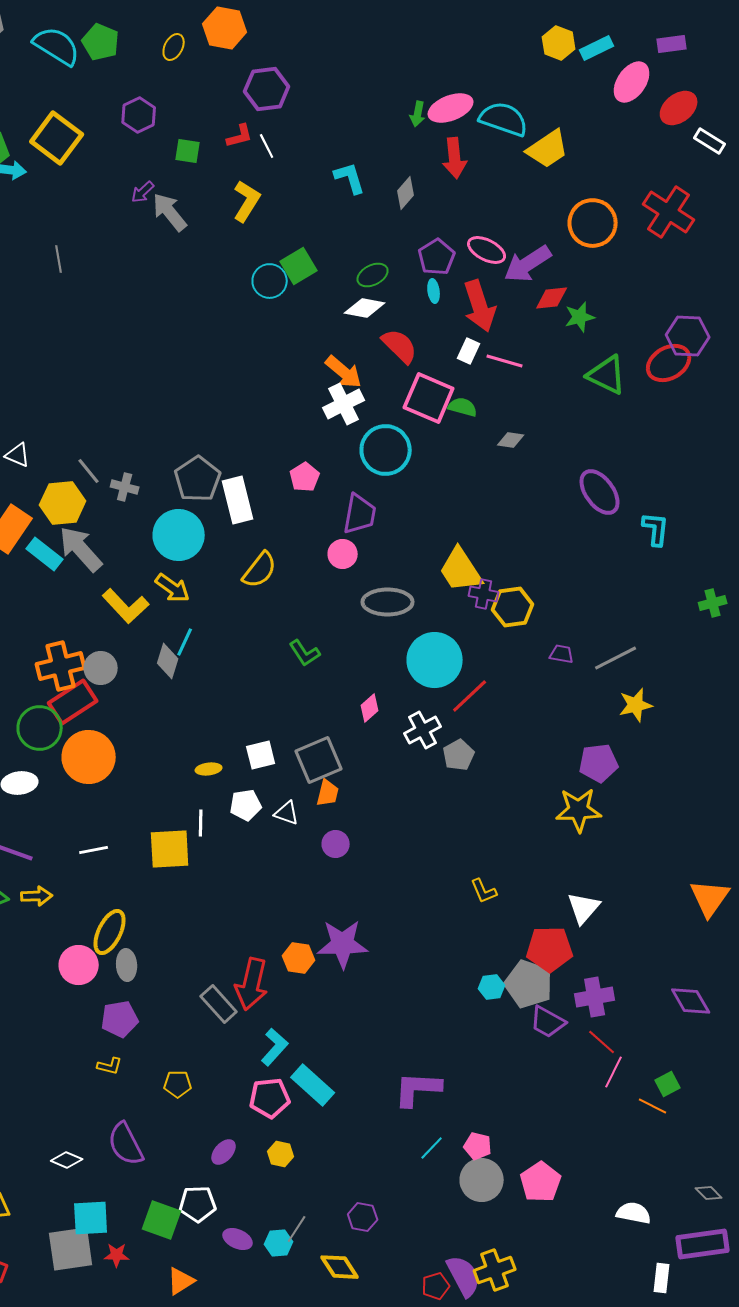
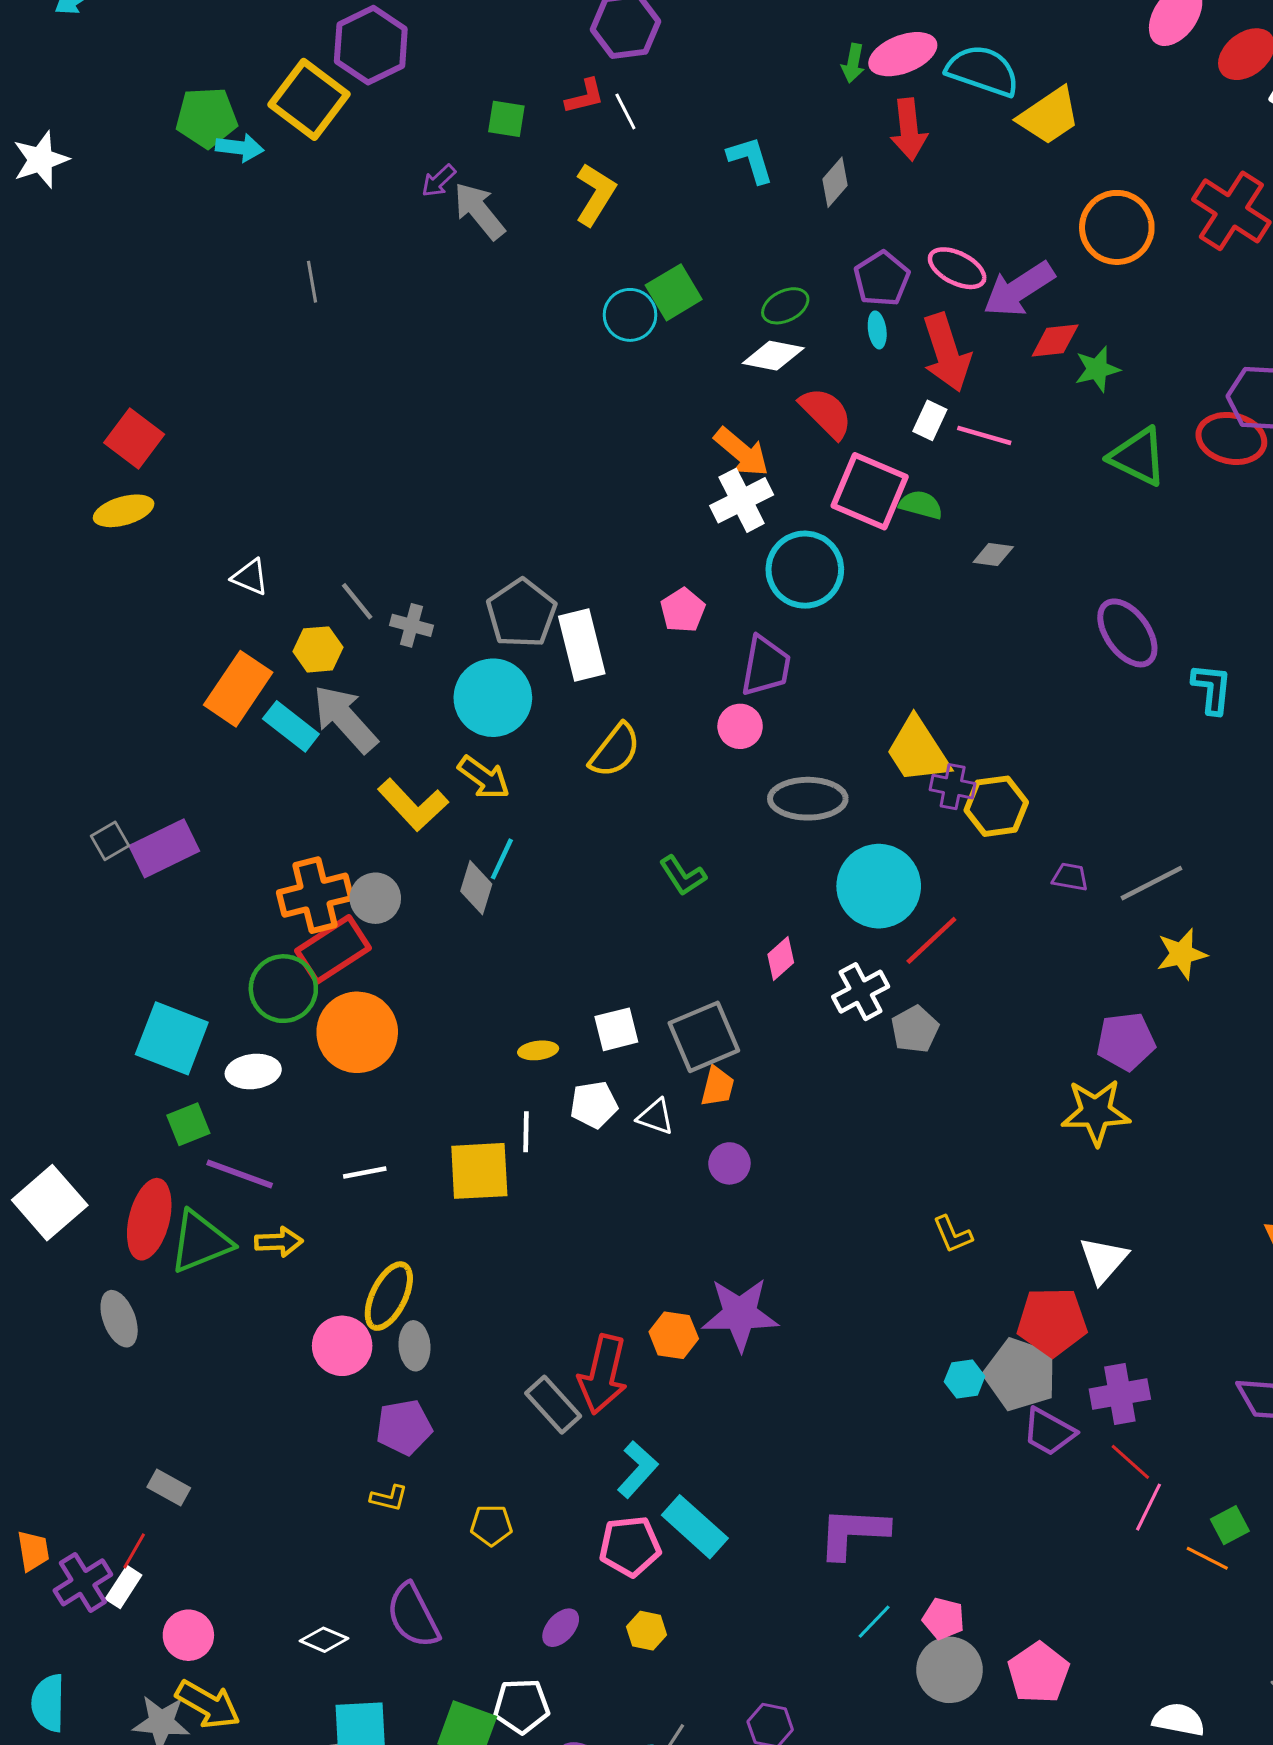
purple hexagon: (139, 115) -> (371, 45), moved, size x1.4
red ellipse: (669, 363) -> (1231, 438), turned 42
yellow hexagon: (63, 503) -> (318, 649), size x0.7

